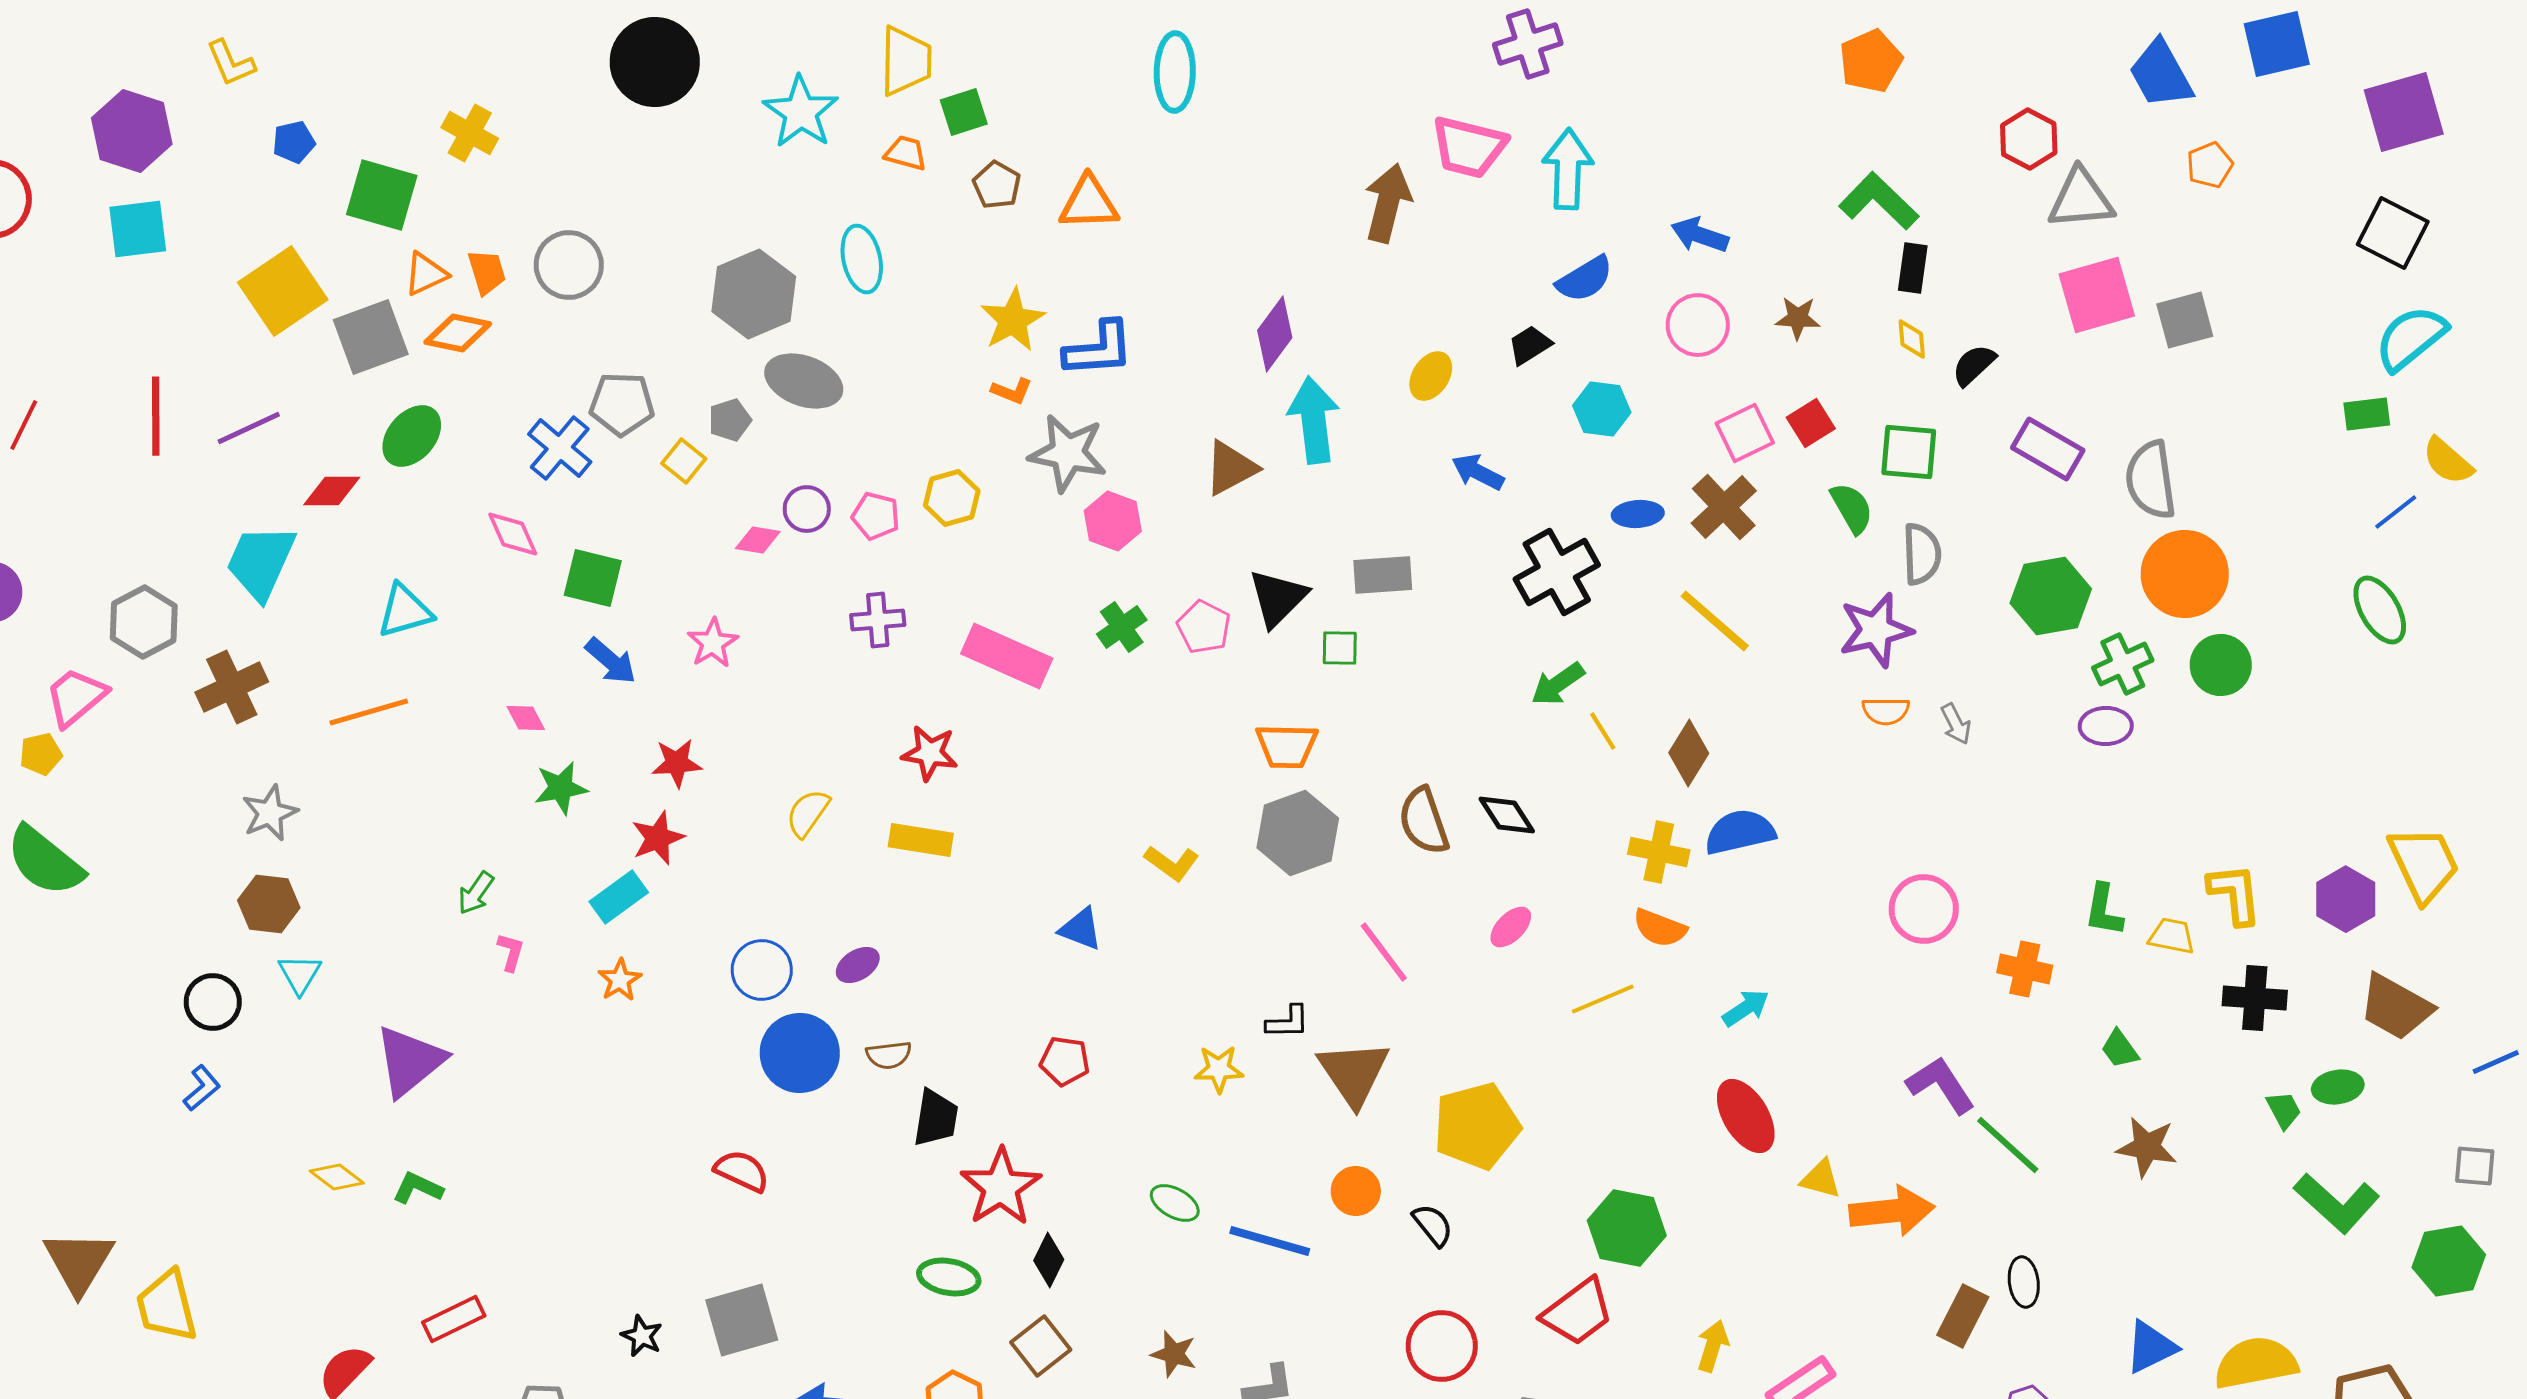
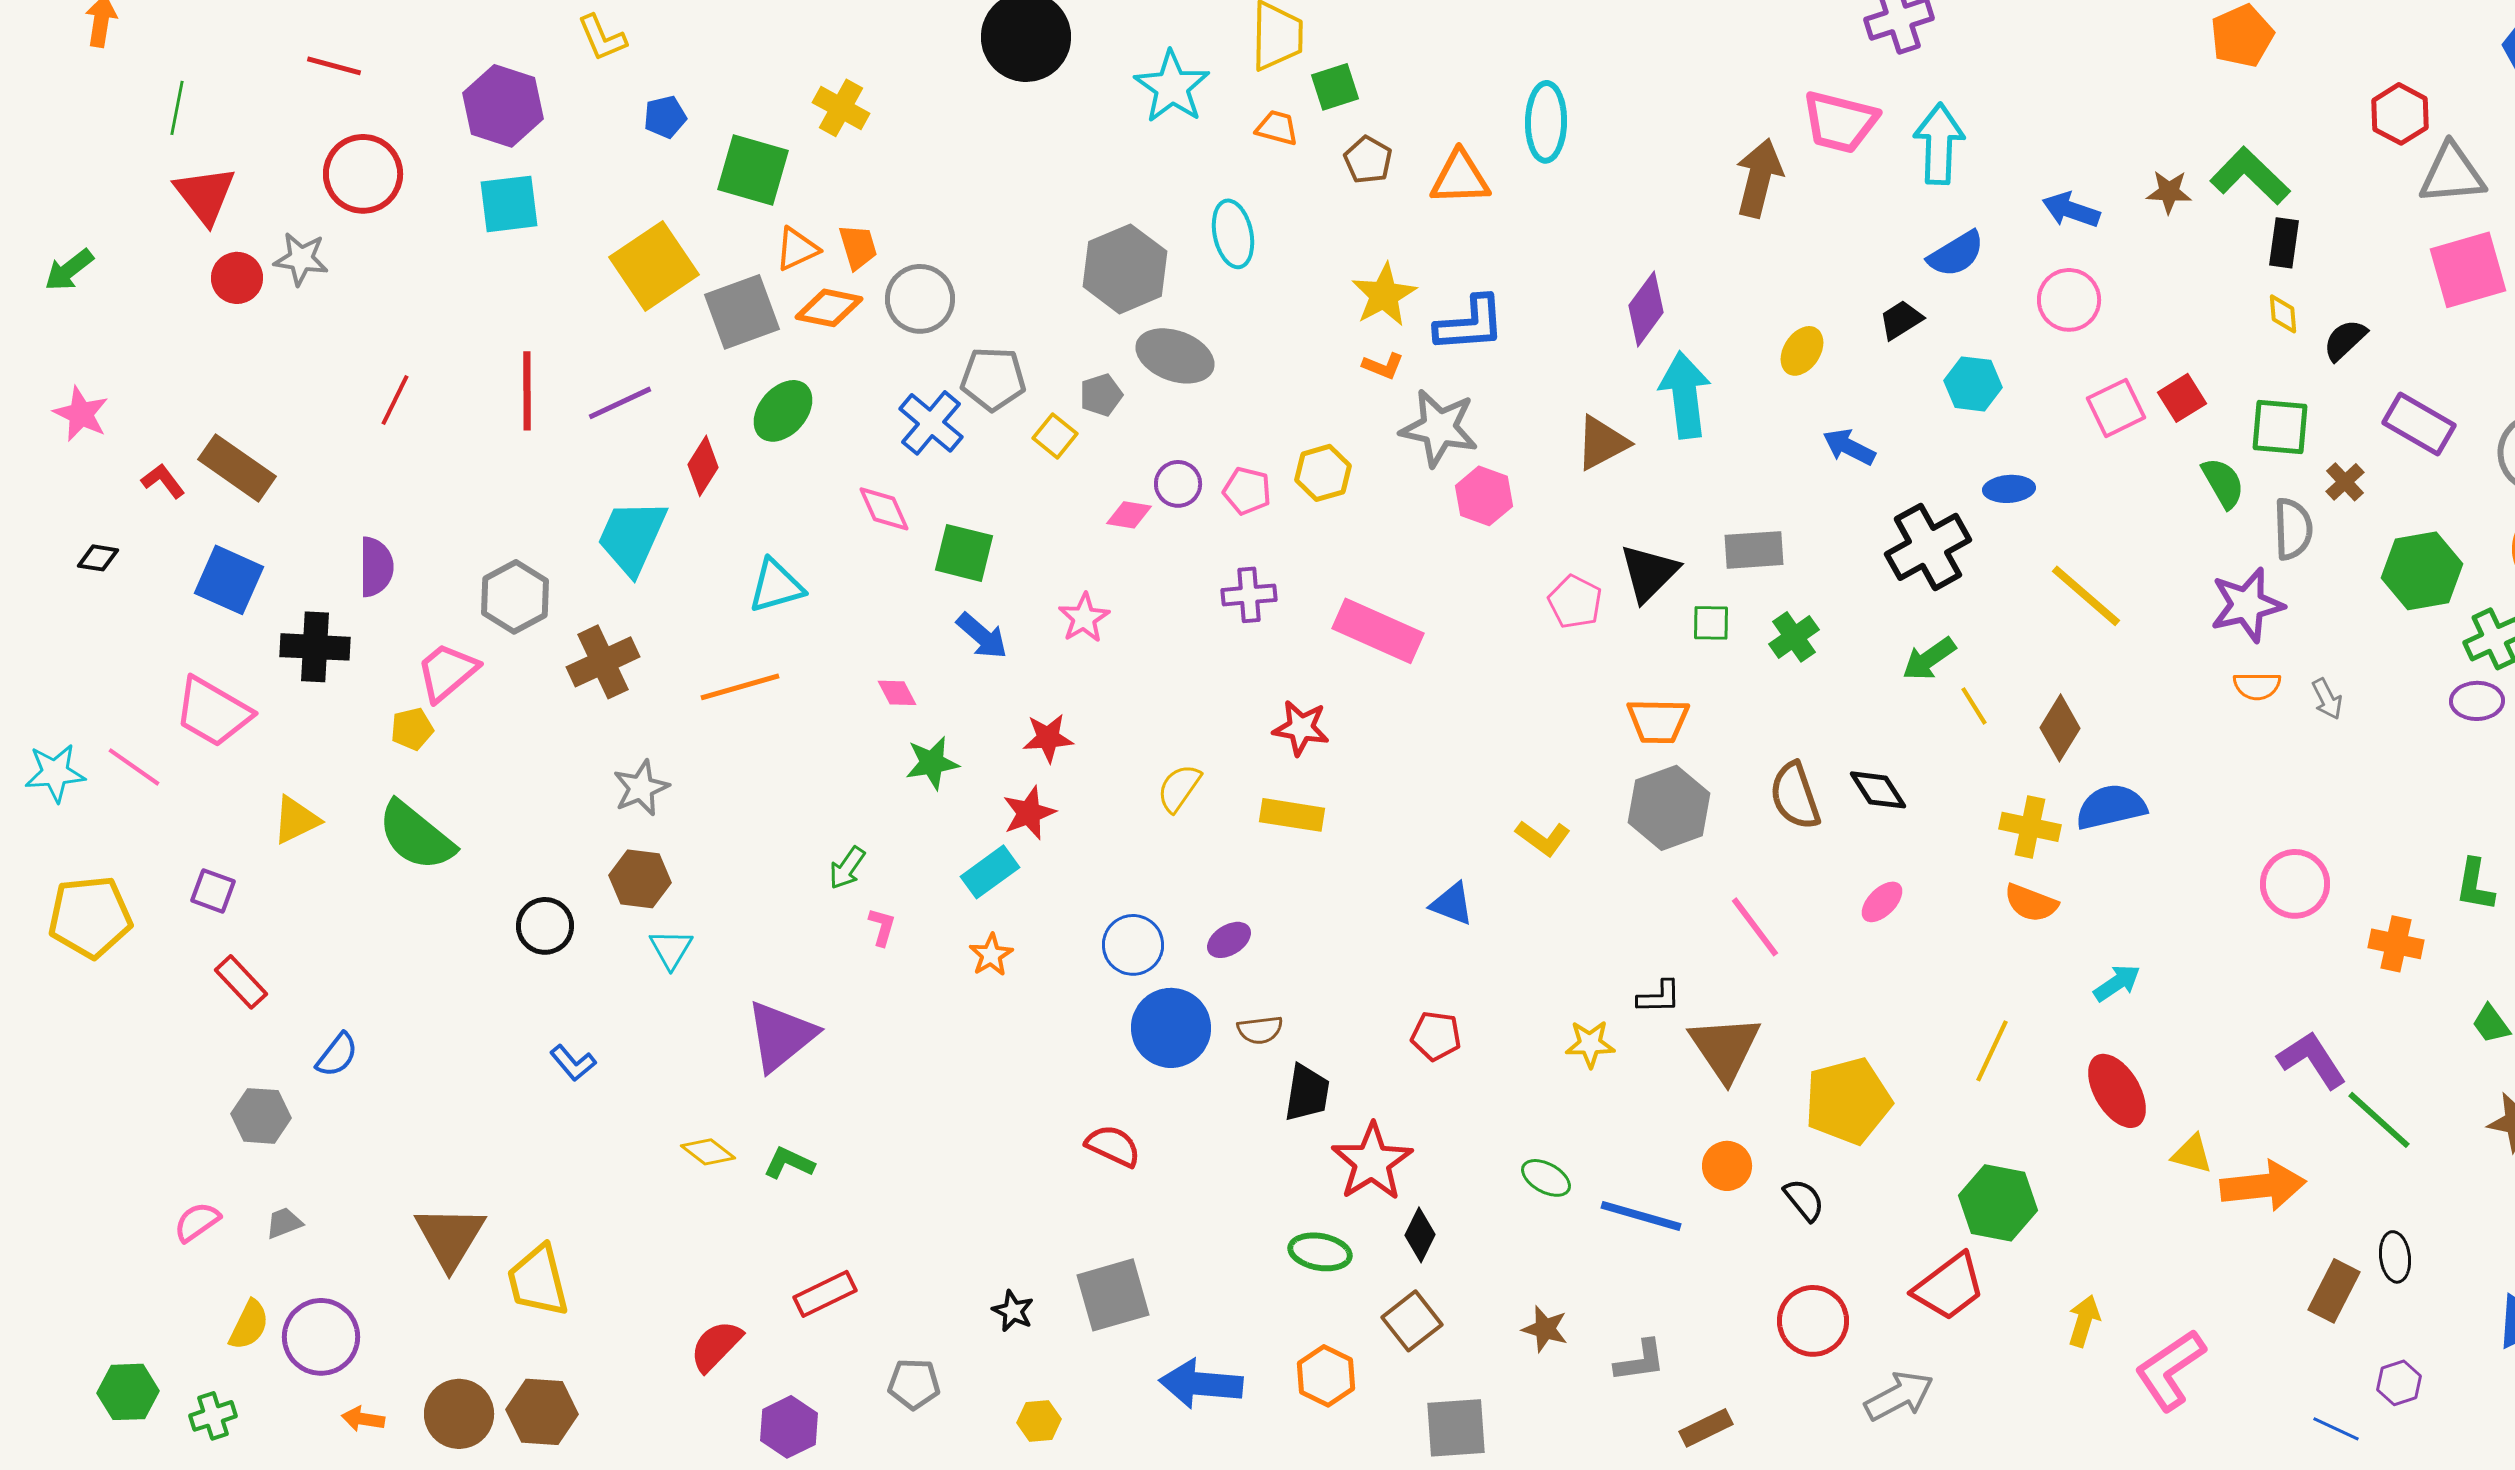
cyan ellipse: (1175, 72) -> (1546, 122), moved
gray circle: (569, 265) -> (920, 299), moved
brown star: (1798, 318) -> (2169, 192), moved
red diamond: (332, 491) -> (703, 466), turned -58
brown cross: (1724, 507) -> (2345, 482), moved, size x0.6
green cross: (1122, 627) -> (1794, 637), moved
yellow line: (1603, 999) -> (1992, 1051), moved, turned -42
black circle: (213, 1002) -> (545, 926), moved
blue L-shape: (202, 1088) -> (573, 1063), turned 90

